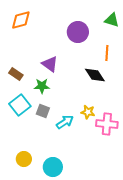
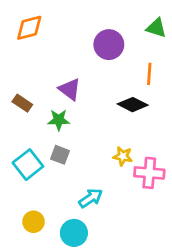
black diamond: (95, 75) -> (133, 105), turned -30
cyan square: (20, 105) -> (28, 165), moved
cyan arrow: (65, 122) -> (91, 198), moved

